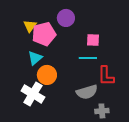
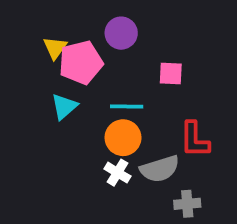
cyan line: (88, 58) -> (127, 106), moved
orange circle: (47, 75) -> (123, 138), moved
white cross: (33, 94) -> (117, 173), moved, size x0.6

